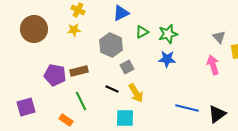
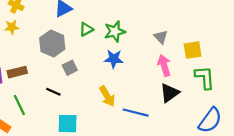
gray triangle: (219, 37) -> (161, 37), moved
yellow arrow: (136, 93) -> (107, 96), moved
black triangle: (217, 114) -> (170, 93), moved

